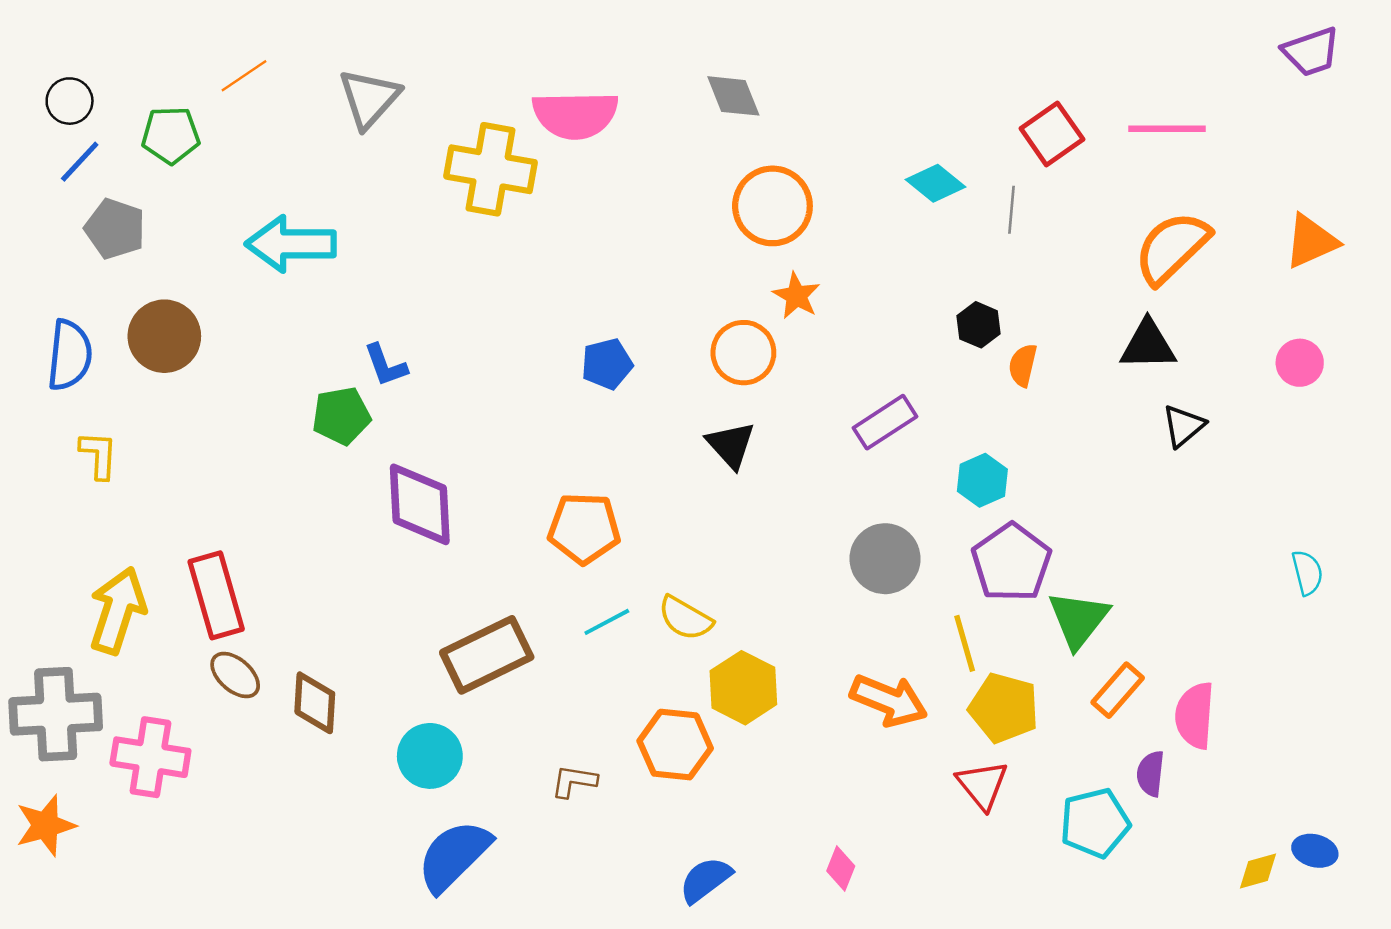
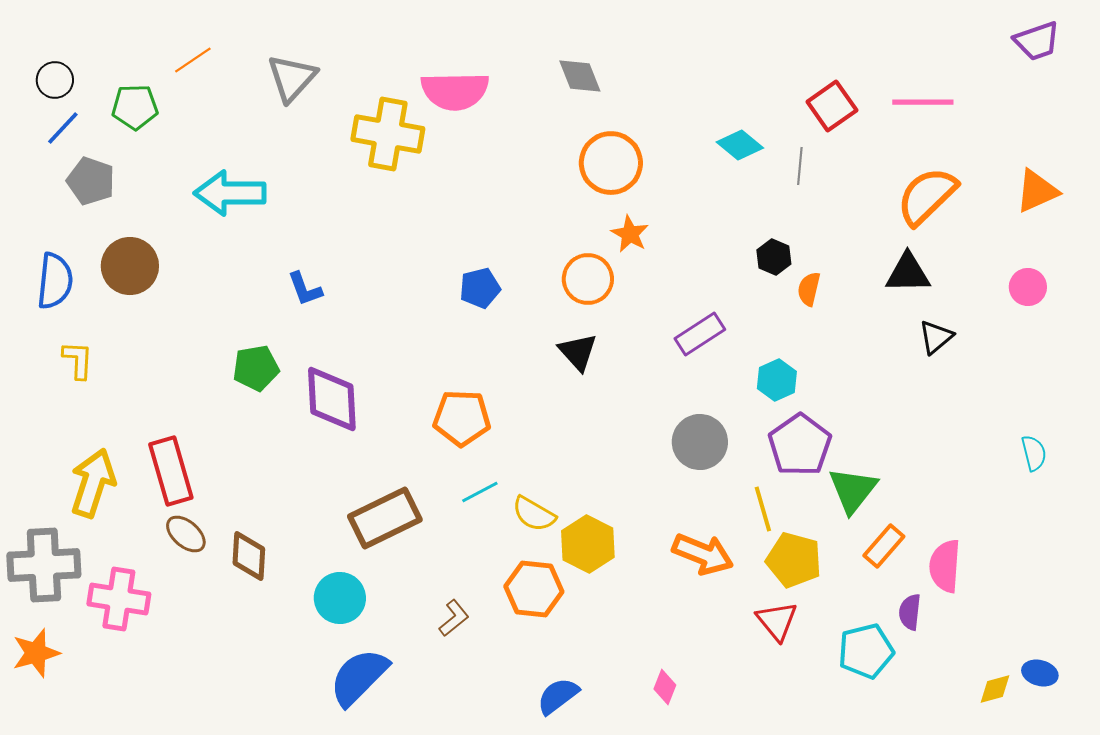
green pentagon: (341, 416) -> (256, 368), moved
yellow semicircle: (685, 618) -> (534, 514), moved
brown L-shape: (574, 781) -> (454, 618), turned 132

